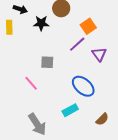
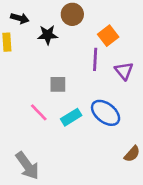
purple line: (77, 44) -> (95, 59), turned -42
cyan rectangle: (70, 110) -> (71, 117), moved
gray arrow: (37, 124) -> (27, 166), moved

